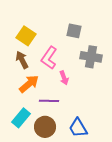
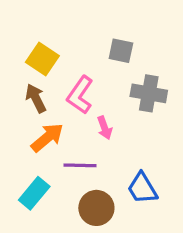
brown circle: (45, 127) -> (96, 208), moved
blue trapezoid: (78, 128) -> (142, 188), moved

